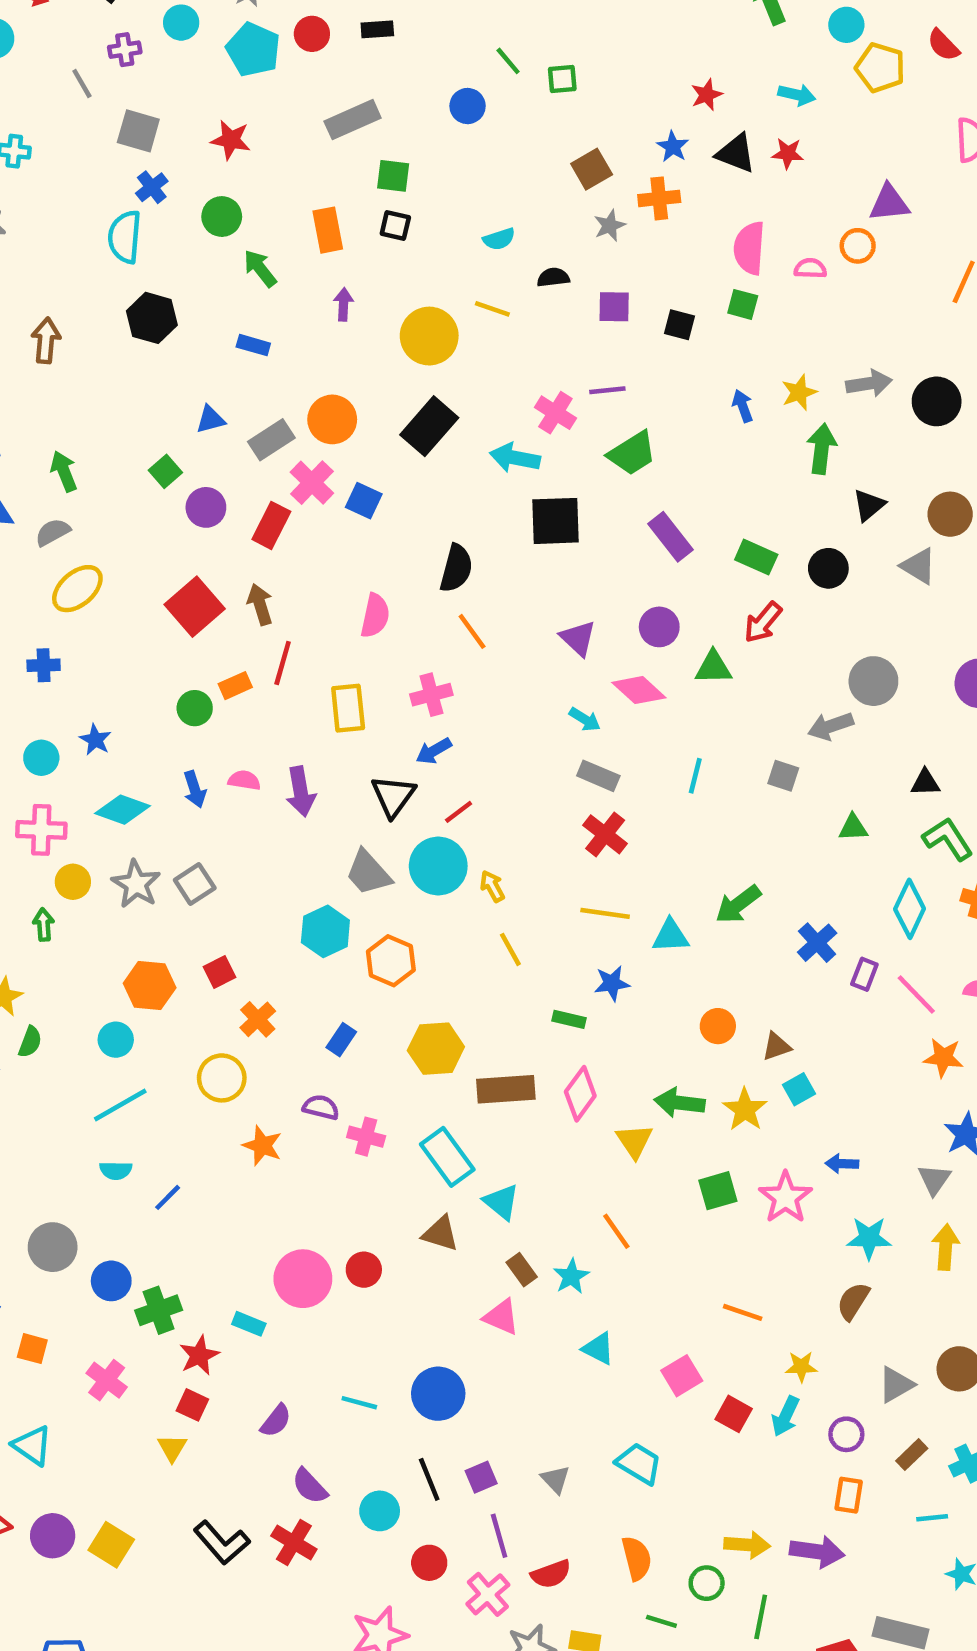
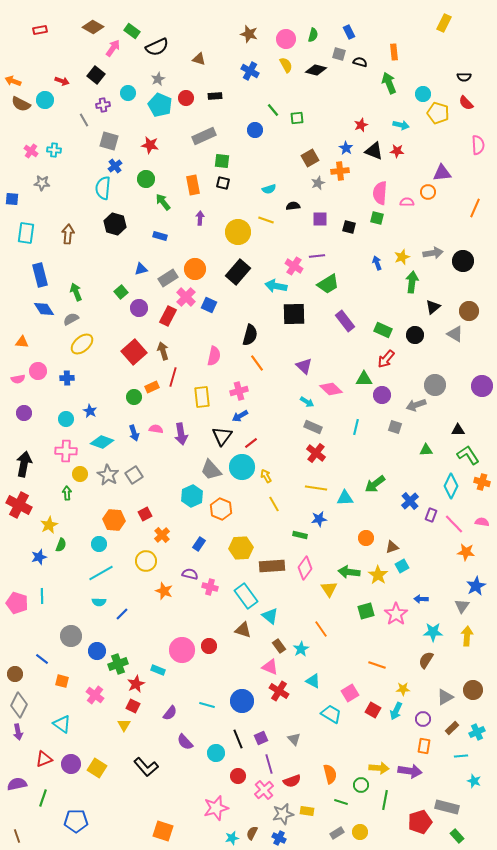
purple circle: (659, 627) -> (382, 395), moved
cyan trapezoid: (639, 1464) -> (331, 714), moved
red cross: (294, 1543) -> (279, 691), moved

